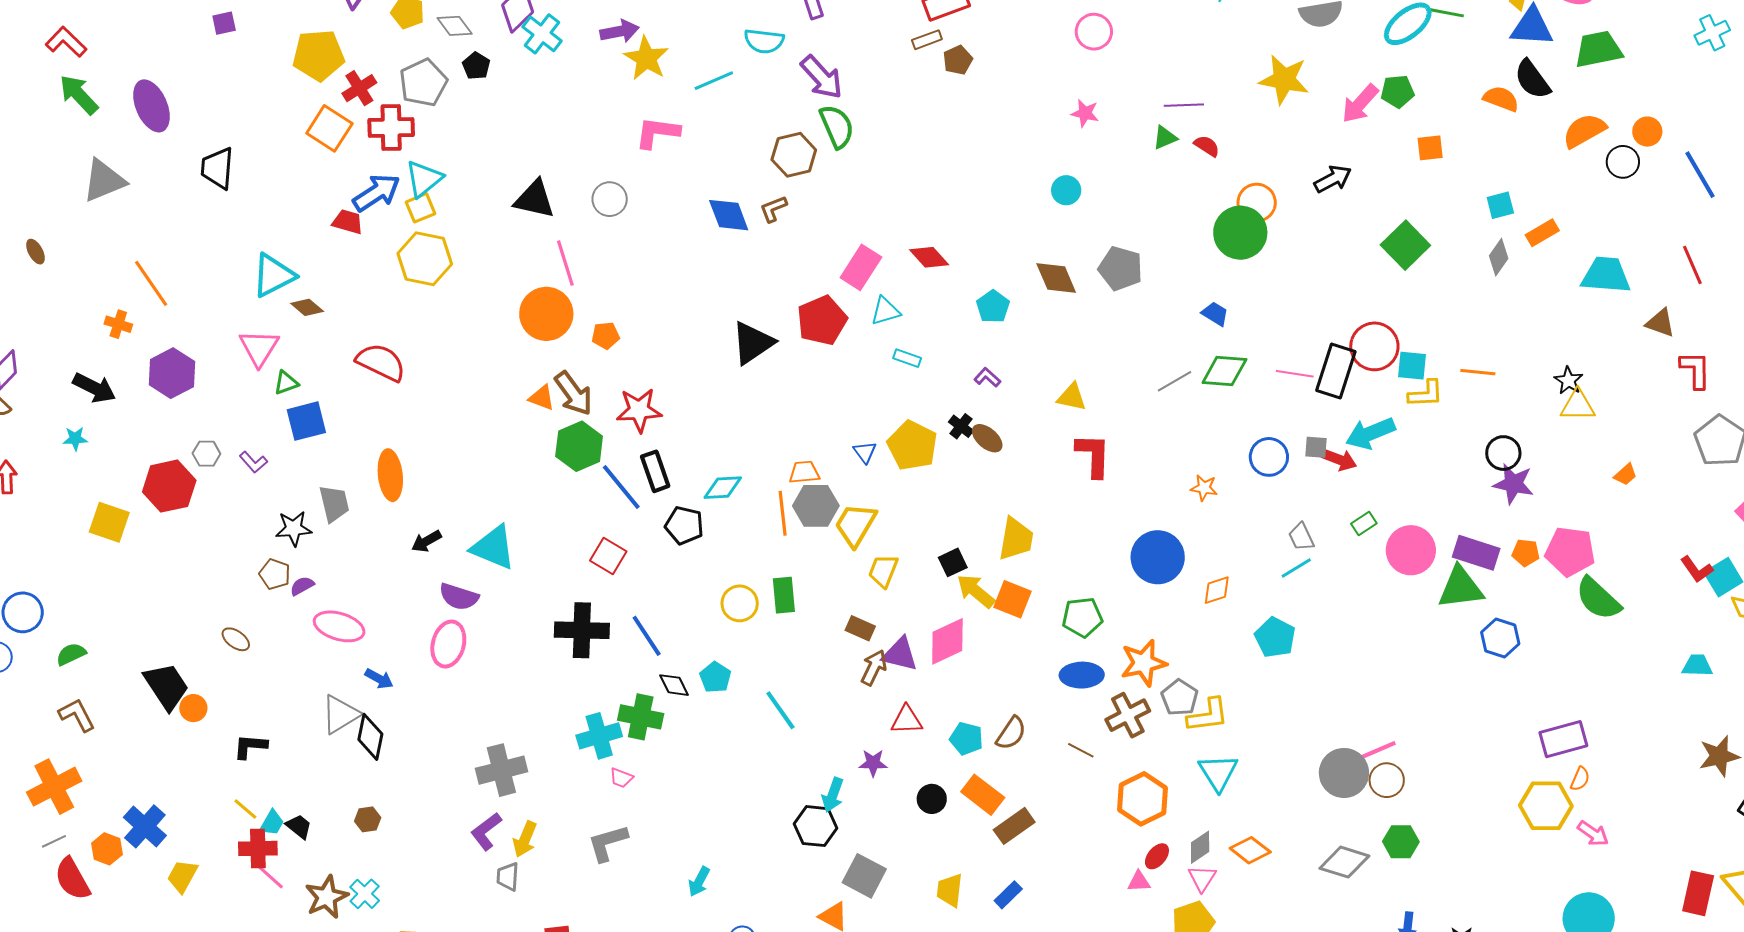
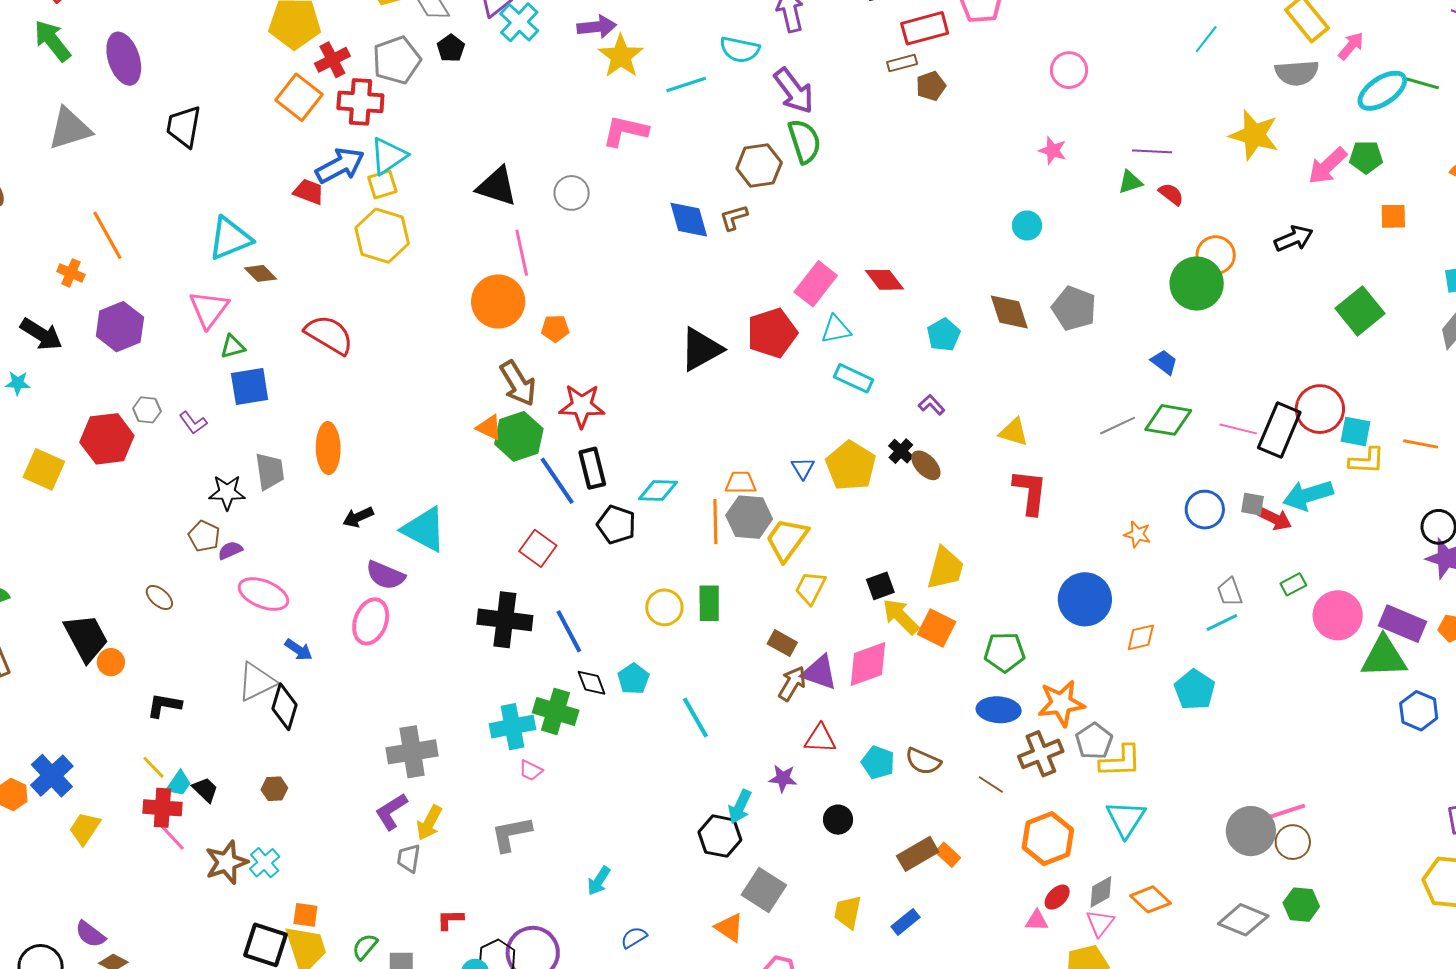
cyan rectangle: (907, 358) -> (853, 378), size x1.4
orange triangle: (542, 398) -> (489, 427), moved
brown semicircle: (1011, 733) -> (923, 761), turned 75
orange rectangle: (983, 795) -> (948, 855), moved, size x0.6

